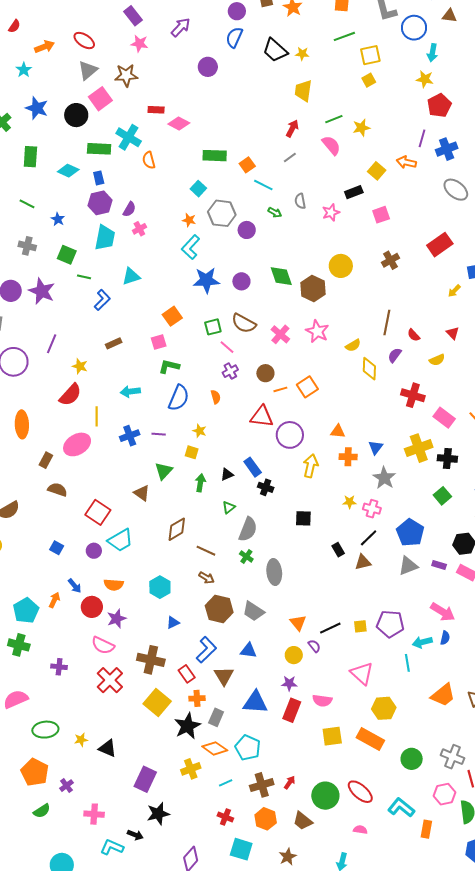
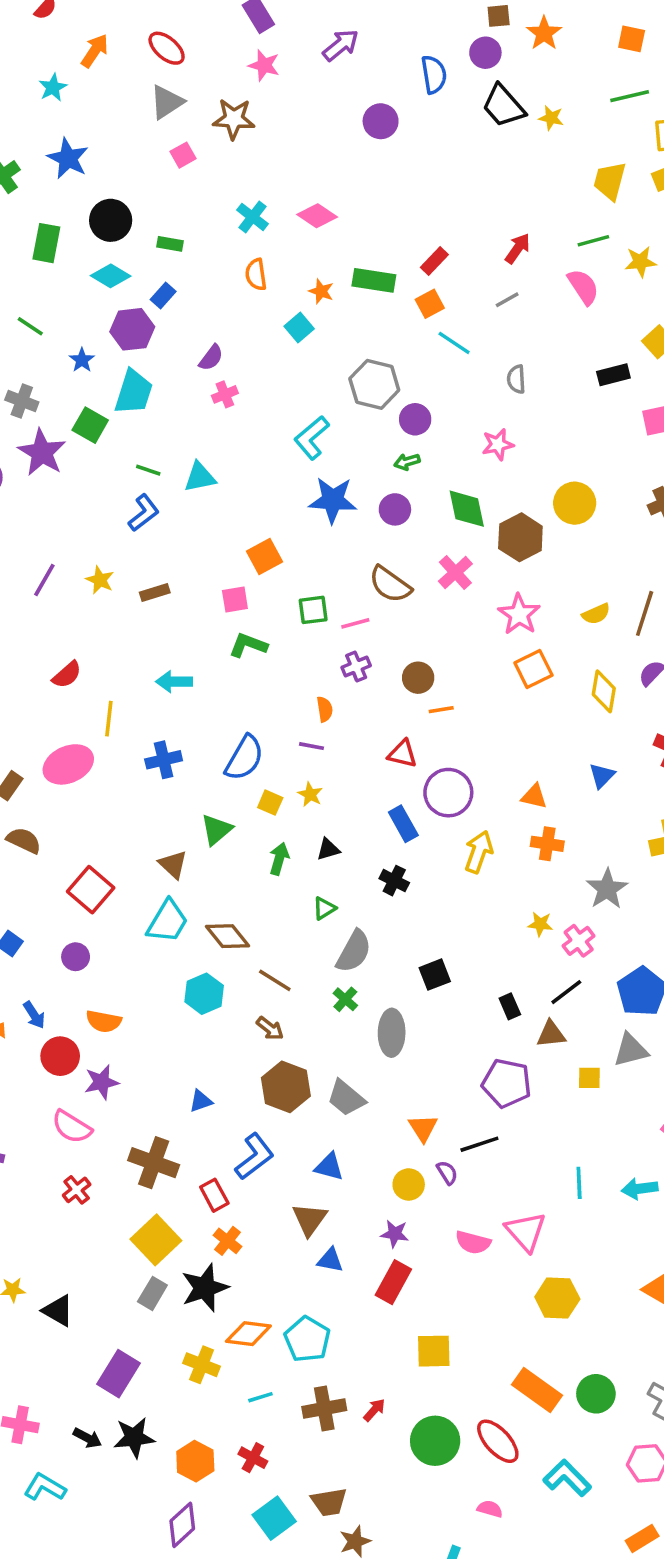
purple circle: (237, 11) -> (485, 53), moved
blue semicircle: (234, 37) -> (434, 74), turned 140
orange arrow: (44, 47) -> (95, 51), turned -42
yellow trapezoid: (303, 91) -> (610, 181), moved
pink square: (100, 99) -> (183, 155), size x0.6
red rectangle: (156, 110) -> (434, 261), moved, turned -56
black circle: (76, 115) -> (111, 220), moved
cyan cross: (129, 137) -> (252, 217), moved, size x0.7
green rectangle: (99, 149) -> (170, 244), size x0.6
blue rectangle: (99, 178) -> (163, 295), turned 48
cyan square: (198, 189) -> (299, 328), moved
purple hexagon: (100, 203) -> (132, 329), moved
green arrow: (275, 212) -> (407, 462), moved, turned 128
pink star: (331, 212) -> (498, 444), moved
orange star: (189, 220) -> (321, 291), moved
cyan trapezoid: (105, 238) -> (134, 392), moved
green line: (84, 277) -> (148, 470), moved
purple star: (42, 291) -> (42, 453), moved
green square: (213, 327) -> (313, 610), moved
pink cross: (280, 334) -> (455, 573), moved
yellow semicircle: (353, 345) -> (596, 614), moved
pink line: (227, 347) -> (355, 623), turned -63
yellow star: (80, 366) -> (100, 580), moved
orange square: (307, 387) -> (533, 669), moved
red semicircle: (70, 395) -> (67, 675), size x0.7
blue semicircle: (179, 398) -> (244, 758), moved
red triangle: (262, 416) -> (402, 754), size x0.7
yellow star: (199, 431) -> (310, 794), moved
purple line: (159, 434) -> (311, 746), moved
blue triangle: (376, 447) -> (602, 776), moved
blue rectangle: (253, 467) -> (403, 824), moved
pink cross: (372, 509) -> (579, 941), turned 30
black square: (303, 518) -> (435, 975), moved, turned -30
brown diamond: (177, 529) -> (227, 936), turned 75
cyan trapezoid: (120, 540) -> (167, 921), moved, turned -36
cyan hexagon: (160, 587) -> (204, 994), moved
purple pentagon: (390, 624) -> (507, 1083), moved
yellow square: (360, 626) -> (589, 1078), moved
cyan line: (407, 663) -> (579, 1183), moved
brown triangle: (224, 676) -> (310, 1219), moved
red cross: (110, 680) -> (77, 1190), size x0.6
orange cross: (197, 698) -> (228, 1241), turned 35
pink semicircle: (322, 701) -> (473, 1242), moved
blue triangle: (255, 702) -> (330, 1260), size x0.6
gray rectangle: (216, 717) -> (152, 1293), moved
yellow square: (332, 736) -> (434, 1351), moved
orange rectangle: (370, 739) -> (537, 1390), moved
orange diamond: (215, 748) -> (248, 1334), turned -35
yellow cross: (191, 769) -> (202, 1365), turned 36
orange hexagon: (266, 819) -> (195, 1461), moved
brown trapezoid: (303, 821) -> (329, 1502), moved, turned -55
orange rectangle: (426, 829) -> (642, 1538), moved, turned 42
black arrow: (135, 835) -> (87, 1438), moved
cyan square: (241, 849) -> (274, 1518), turned 30

